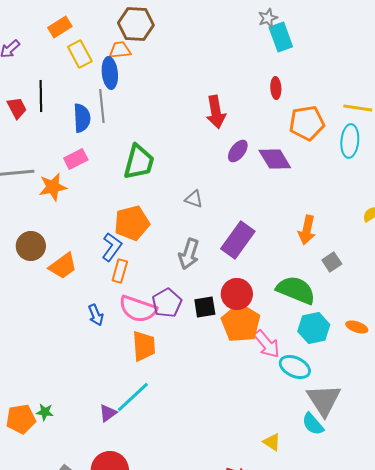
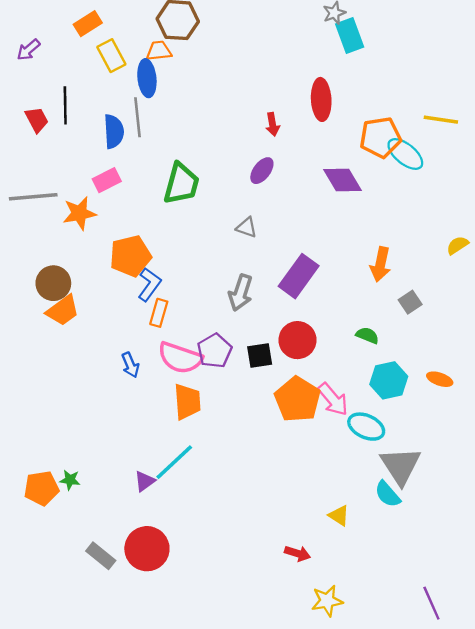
red ellipse: (276, 88) -> (321, 99), moved, size x1.6
red arrow: (216, 112) -> (273, 124), size x0.6
cyan ellipse: (350, 141) -> (405, 154), moved, turned -56
purple ellipse: (238, 151) -> (262, 171), moved
orange pentagon: (132, 223) -> (130, 256), moved
orange trapezoid: (63, 266) -> (63, 310), moved
green semicircle: (296, 290) -> (367, 335), size x0.5
orange pentagon: (241, 323) -> (297, 399), moved

